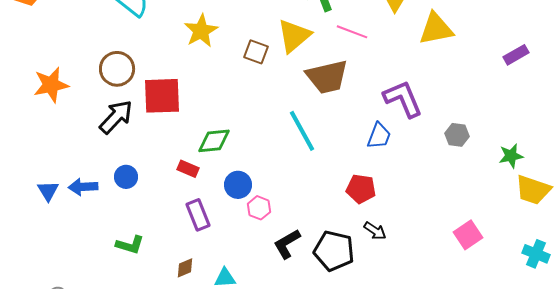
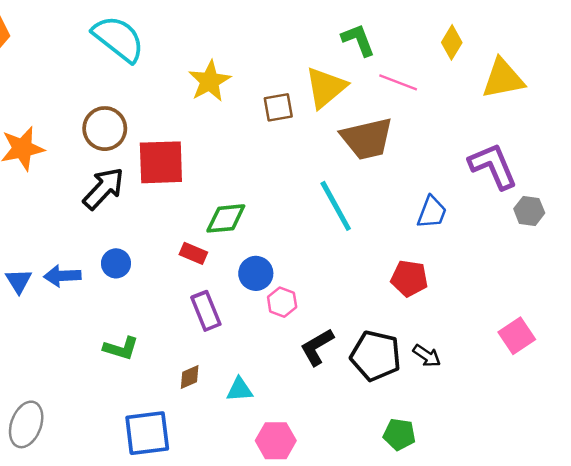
brown square: (256, 52) -> (278, 107), turned -30
purple L-shape: (403, 99) -> (493, 166), moved
black arrow: (375, 231) -> (427, 356), moved
pink square: (468, 235) -> (517, 336), moved

